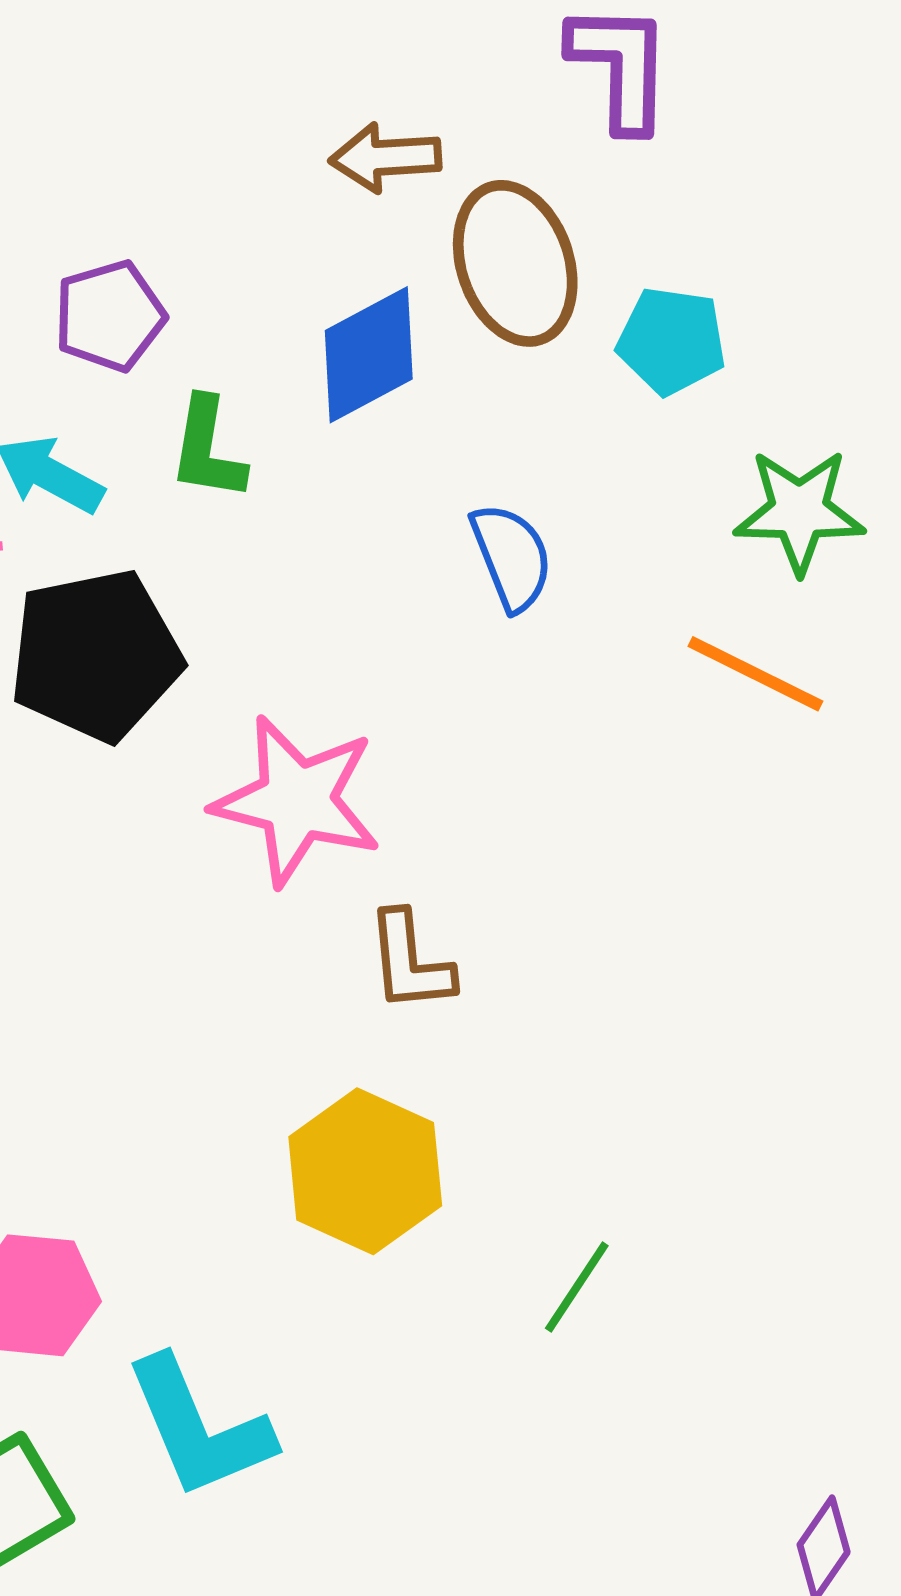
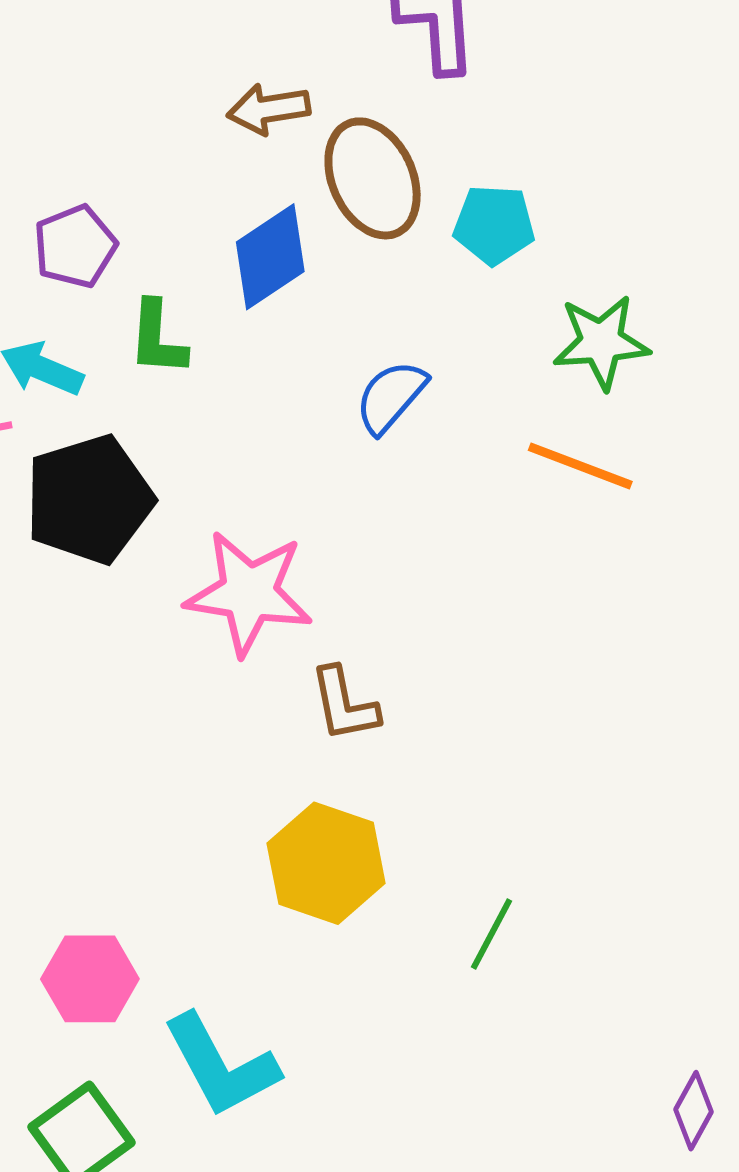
blue semicircle: (512, 557) -> (391, 397), turned -112

